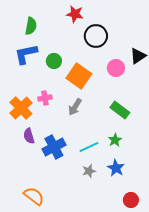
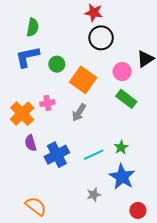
red star: (75, 14) -> (94, 13), moved
green rectangle: (120, 110) -> (126, 99), moved
blue star: (116, 168) -> (122, 177), size x1.4
gray star: (89, 171) -> (94, 195), moved

